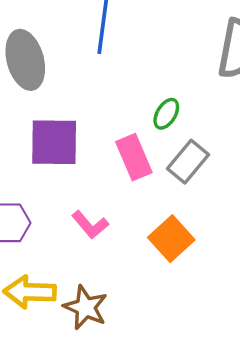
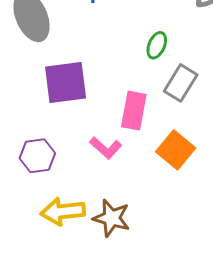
pink rectangle: (134, 157) -> (134, 111), moved, turned 42

